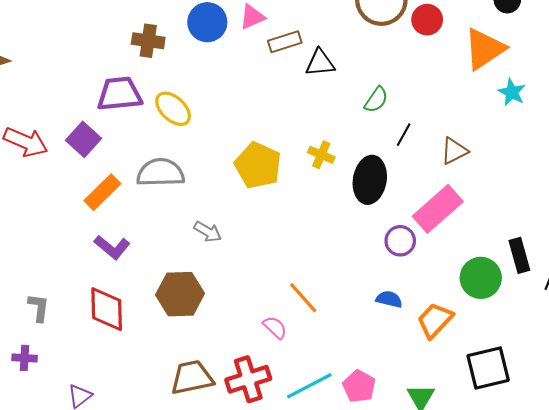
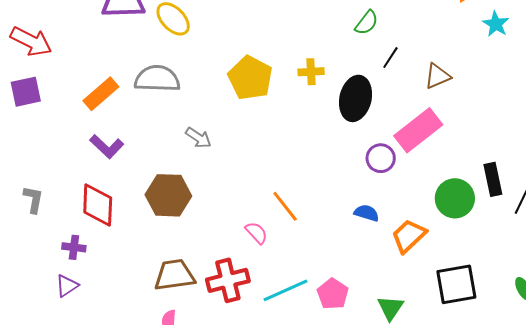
purple square: (84, 139) -> (26, 92), moved, turned 32
yellow cross: (321, 155) -> (311, 72), turned -30
purple cross: (25, 358) -> (74, 247), moved

